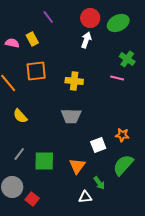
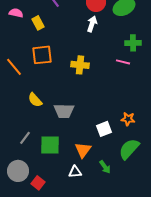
pink semicircle: (12, 43) -> (16, 13), moved
green cross: (127, 59) -> (133, 43), turned -35
yellow semicircle: (20, 116) -> (35, 100), moved
gray trapezoid: (71, 116) -> (64, 111), moved
white triangle: (85, 197) -> (75, 172), moved

